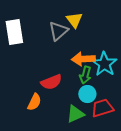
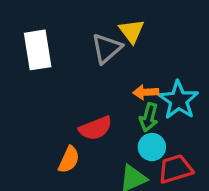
orange arrow: (83, 59) -> (146, 92), size x0.7

